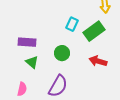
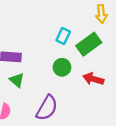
green circle: (62, 53) -> (62, 67), moved

